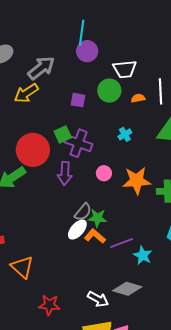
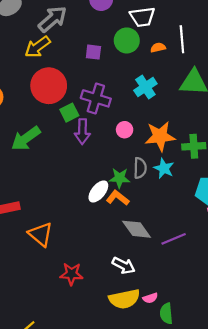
green square: (63, 134) -> (69, 113), moved
cyan cross: (125, 134) -> (145, 87), size x1.5
red circle: (33, 150) -> (49, 86), moved
gray semicircle: (83, 212) -> (140, 168), moved, turned -36
purple line: (122, 243) -> (174, 239), moved
cyan star: (143, 255) -> (164, 168), moved
gray diamond: (127, 289) -> (137, 229), moved, turned 40

